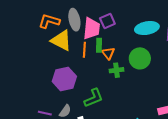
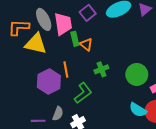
purple square: (107, 21) -> (88, 13), moved
orange line: (84, 50) -> (66, 69), moved
green circle: (140, 58) -> (137, 74), moved
green cross: (117, 70) -> (101, 69), moved

